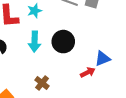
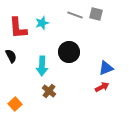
cyan arrow: (35, 42) -> (42, 66), moved
red arrow: (88, 72) -> (102, 87), moved

